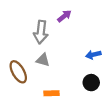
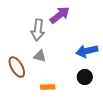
purple arrow: (64, 16) -> (60, 15), size x1.5
blue arrow: (93, 55) -> (87, 51), size x1.5

